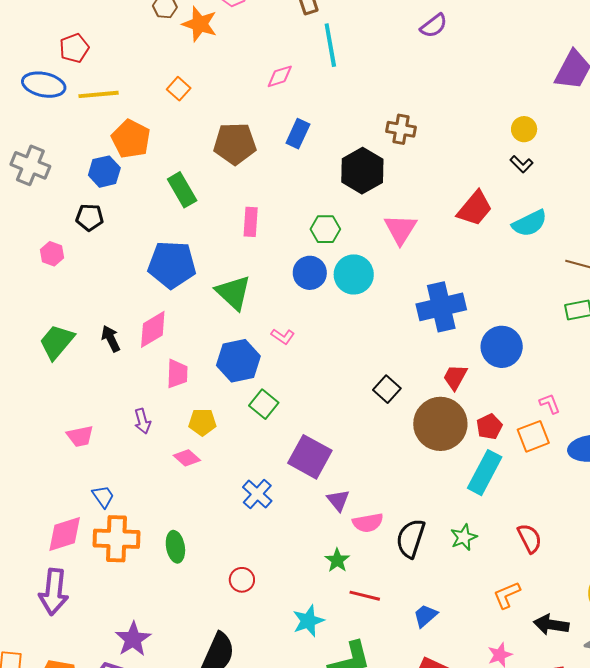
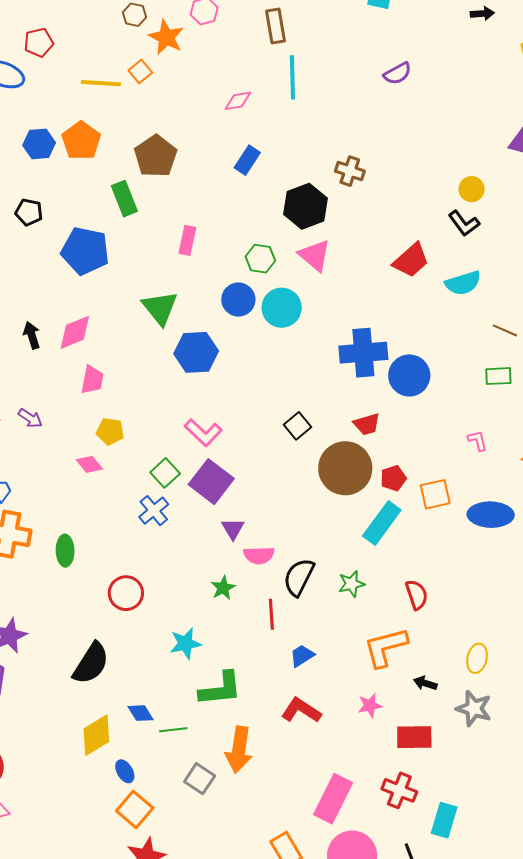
orange square: (179, 89) -> (140, 71), moved
yellow line: (99, 94) -> (101, 83), moved
brown pentagon: (235, 144) -> (156, 156), moved, turned 30
black L-shape: (521, 164) -> (464, 223), size x1.4
blue hexagon: (104, 172) -> (39, 144), moved
pink triangle: (400, 229) -> (315, 255), moved, turned -30
blue pentagon: (172, 265) -> (85, 251), moved
pink L-shape: (283, 336) -> (203, 433), moved, size x1.6
blue circle: (502, 347) -> (409, 375), moved
blue hexagon: (238, 361) -> (196, 352), moved
red trapezoid: (455, 377) -> (367, 424), turned -144
green square: (264, 404) -> (165, 473), moved
pink L-shape: (550, 404) -> (478, 440), moved
purple arrow: (142, 421) -> (30, 418), moved, turned -50
red circle: (242, 580) -> (126, 593), size x1.4
orange L-shape: (507, 595) -> (386, 647), size x1.6
red line: (365, 596) -> (271, 614), moved, turned 64
black arrow: (551, 625) -> (425, 683), size x0.7

